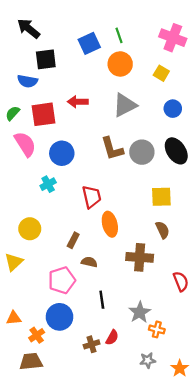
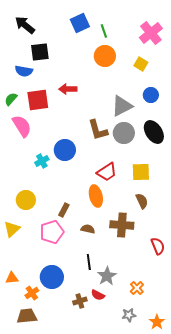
pink cross: (173, 38) -> (151, 33), turned 30
blue square: (89, 43) -> (80, 23), moved
gray triangle: (125, 105) -> (122, 106), moved
blue circle: (62, 153) -> (65, 150), moved
red trapezoid: (92, 197) -> (107, 172), moved, turned 70
brown semicircle: (89, 262) -> (88, 229), moved
pink pentagon: (62, 280) -> (52, 232), moved
gray star: (140, 312) -> (107, 276), moved
orange cross: (157, 329) -> (137, 288), turned 32
red semicircle: (112, 337) -> (98, 295), turned 88

